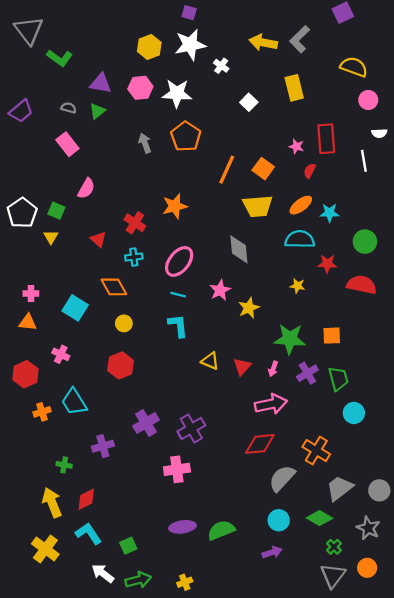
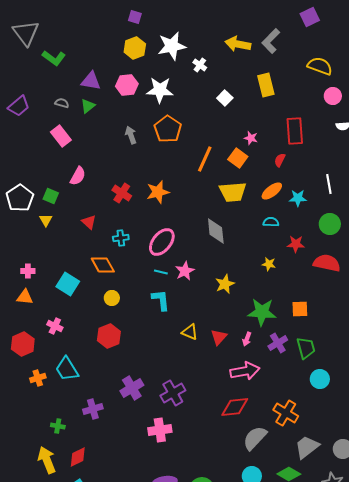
purple square: (189, 13) -> (135, 17), moved
pink star: (296, 146) -> (251, 138), moved
white line: (364, 161) -> (329, 184), moved
red cross: (135, 223) -> (122, 193), moved
cyan semicircle: (300, 239) -> (271, 222), size x0.6
pink star: (220, 290) -> (185, 271), moved

